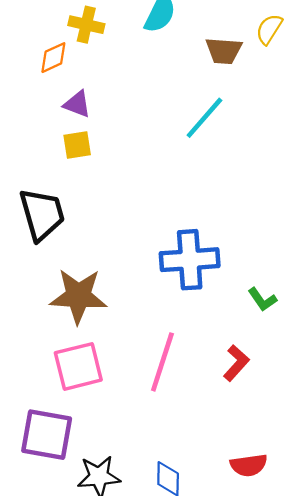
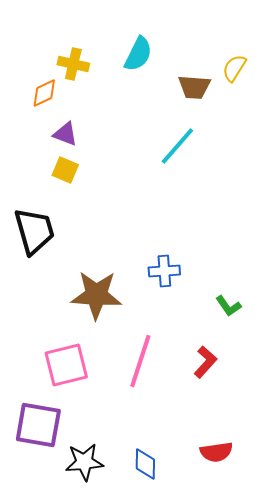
yellow square: (77, 145) -> (65, 170), turned 32
blue cross: (190, 260) -> (164, 271), size x0.6
brown star: (78, 296) -> (96, 295), moved

